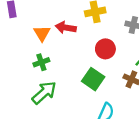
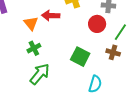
red circle: (105, 49) -> (97, 24), moved

